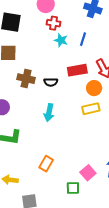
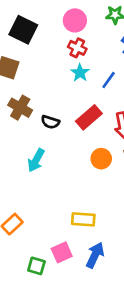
red rectangle: (77, 70) -> (89, 117), turned -48
orange circle: (94, 88) -> (101, 159), moved
yellow rectangle: (91, 109) -> (83, 219), moved

